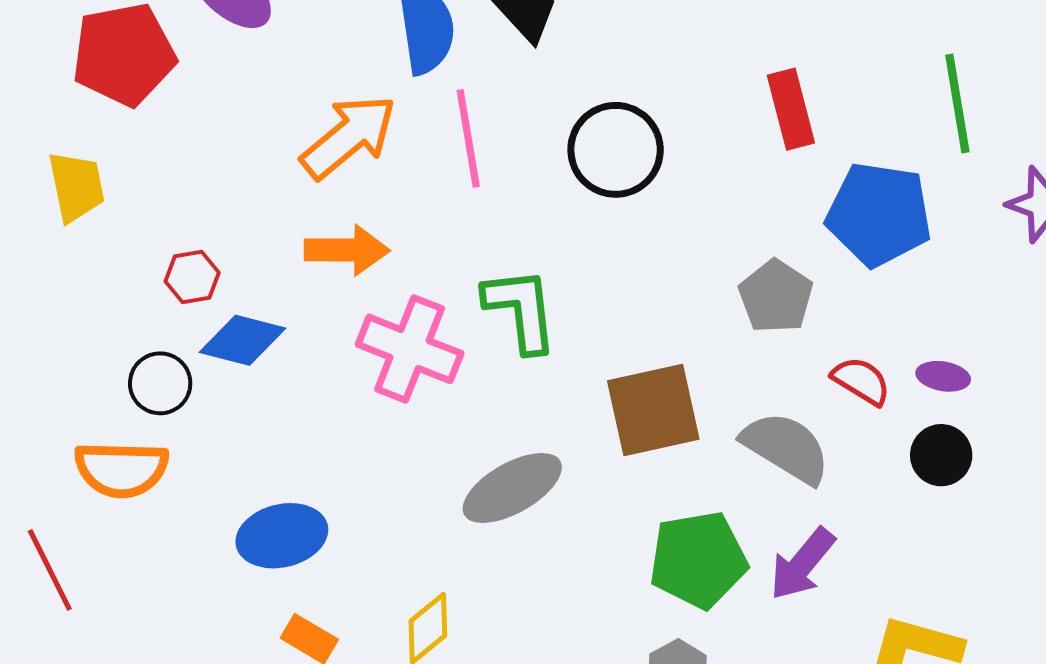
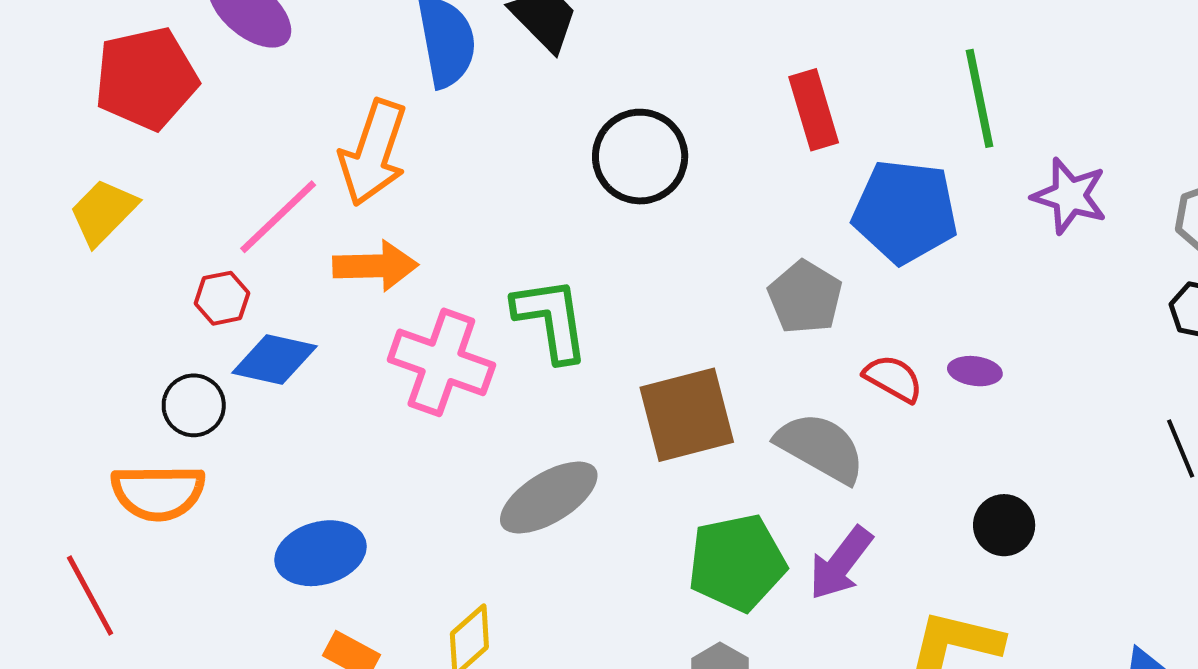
orange arrow: (349, 137) -> (373, 153), turned 150
pink line: (468, 138) -> (278, 217), moved, turned 58
yellow trapezoid: (76, 187) -> (103, 212), turned -122
black circle: (941, 455) -> (1004, 525), moved

